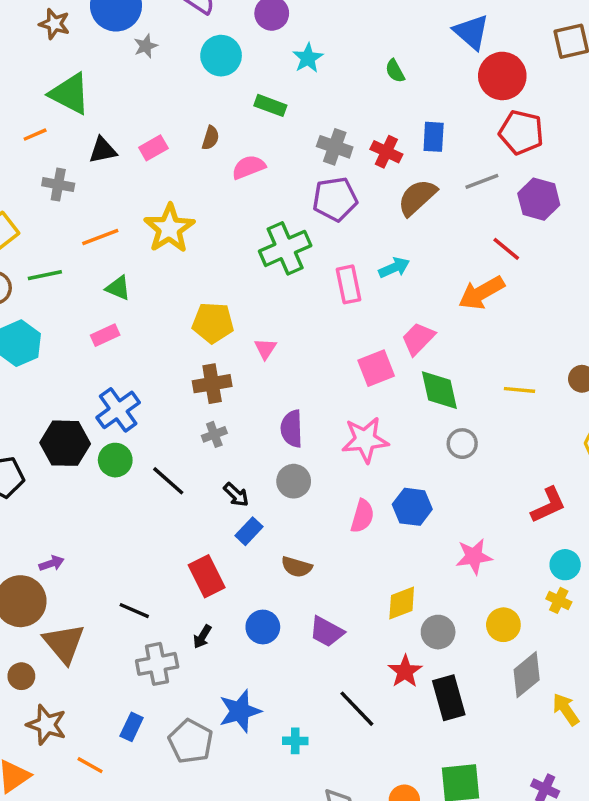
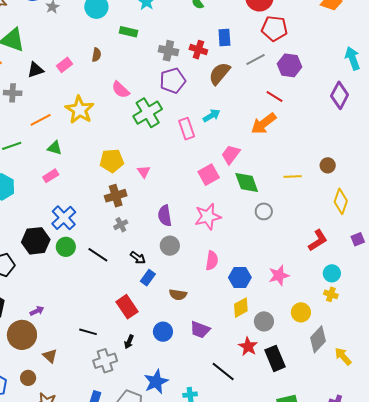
pink semicircle: (249, 167) -> (121, 90), moved, turned -108
blue hexagon: (412, 507) -> (240, 278), moved
brown triangle: (64, 643) -> (50, 356), size x0.6

